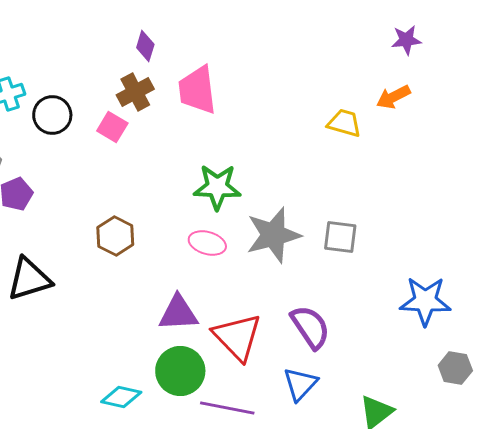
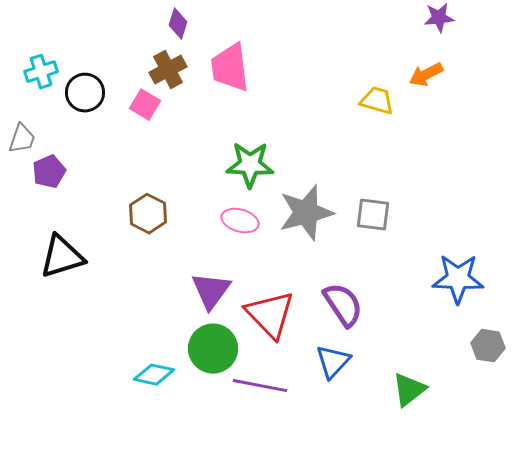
purple triangle: (178, 313) -> (211, 291), turned -51

